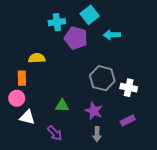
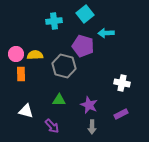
purple pentagon: (76, 38) -> (83, 46), moved
gray hexagon: (102, 78) -> (64, 66), moved
pink circle: (17, 98) -> (16, 54), moved

